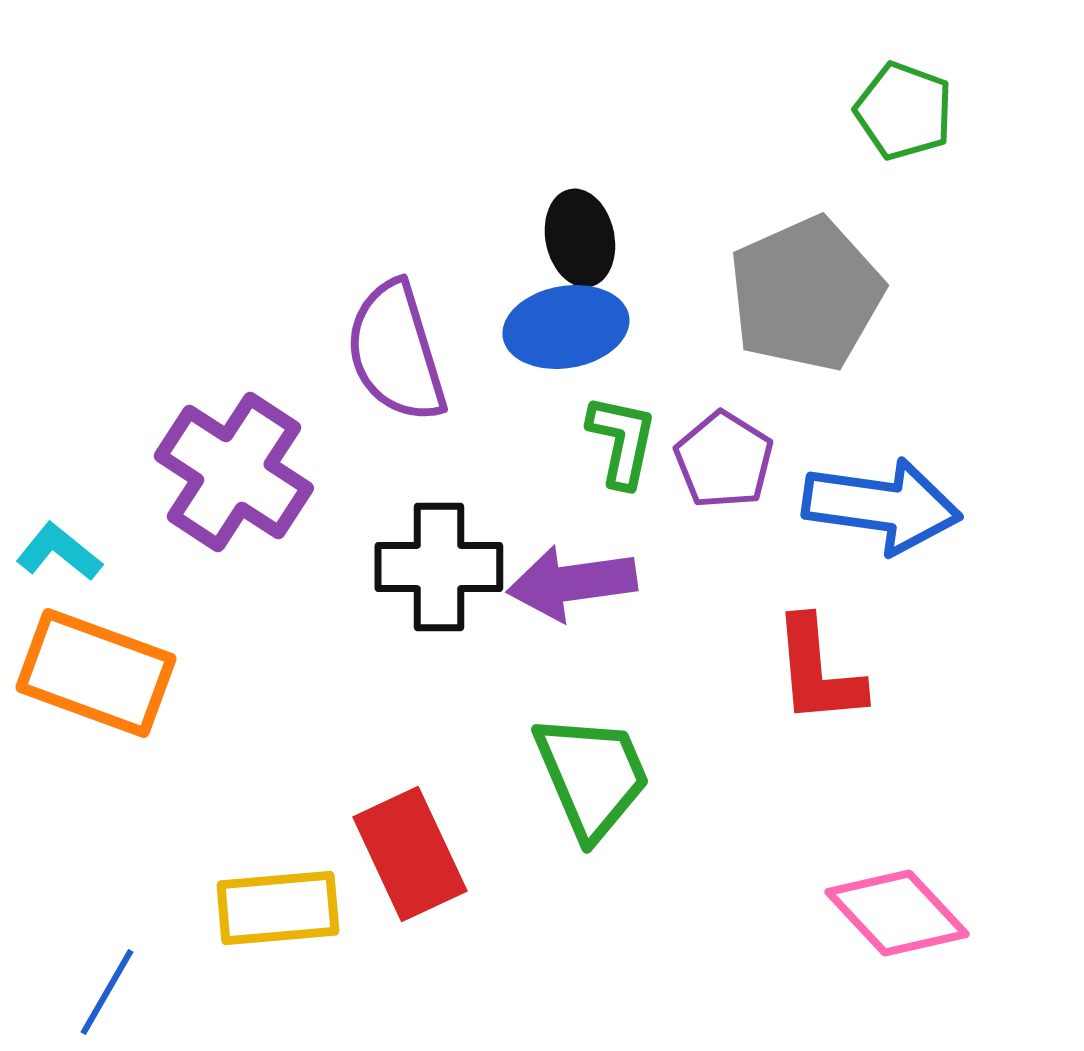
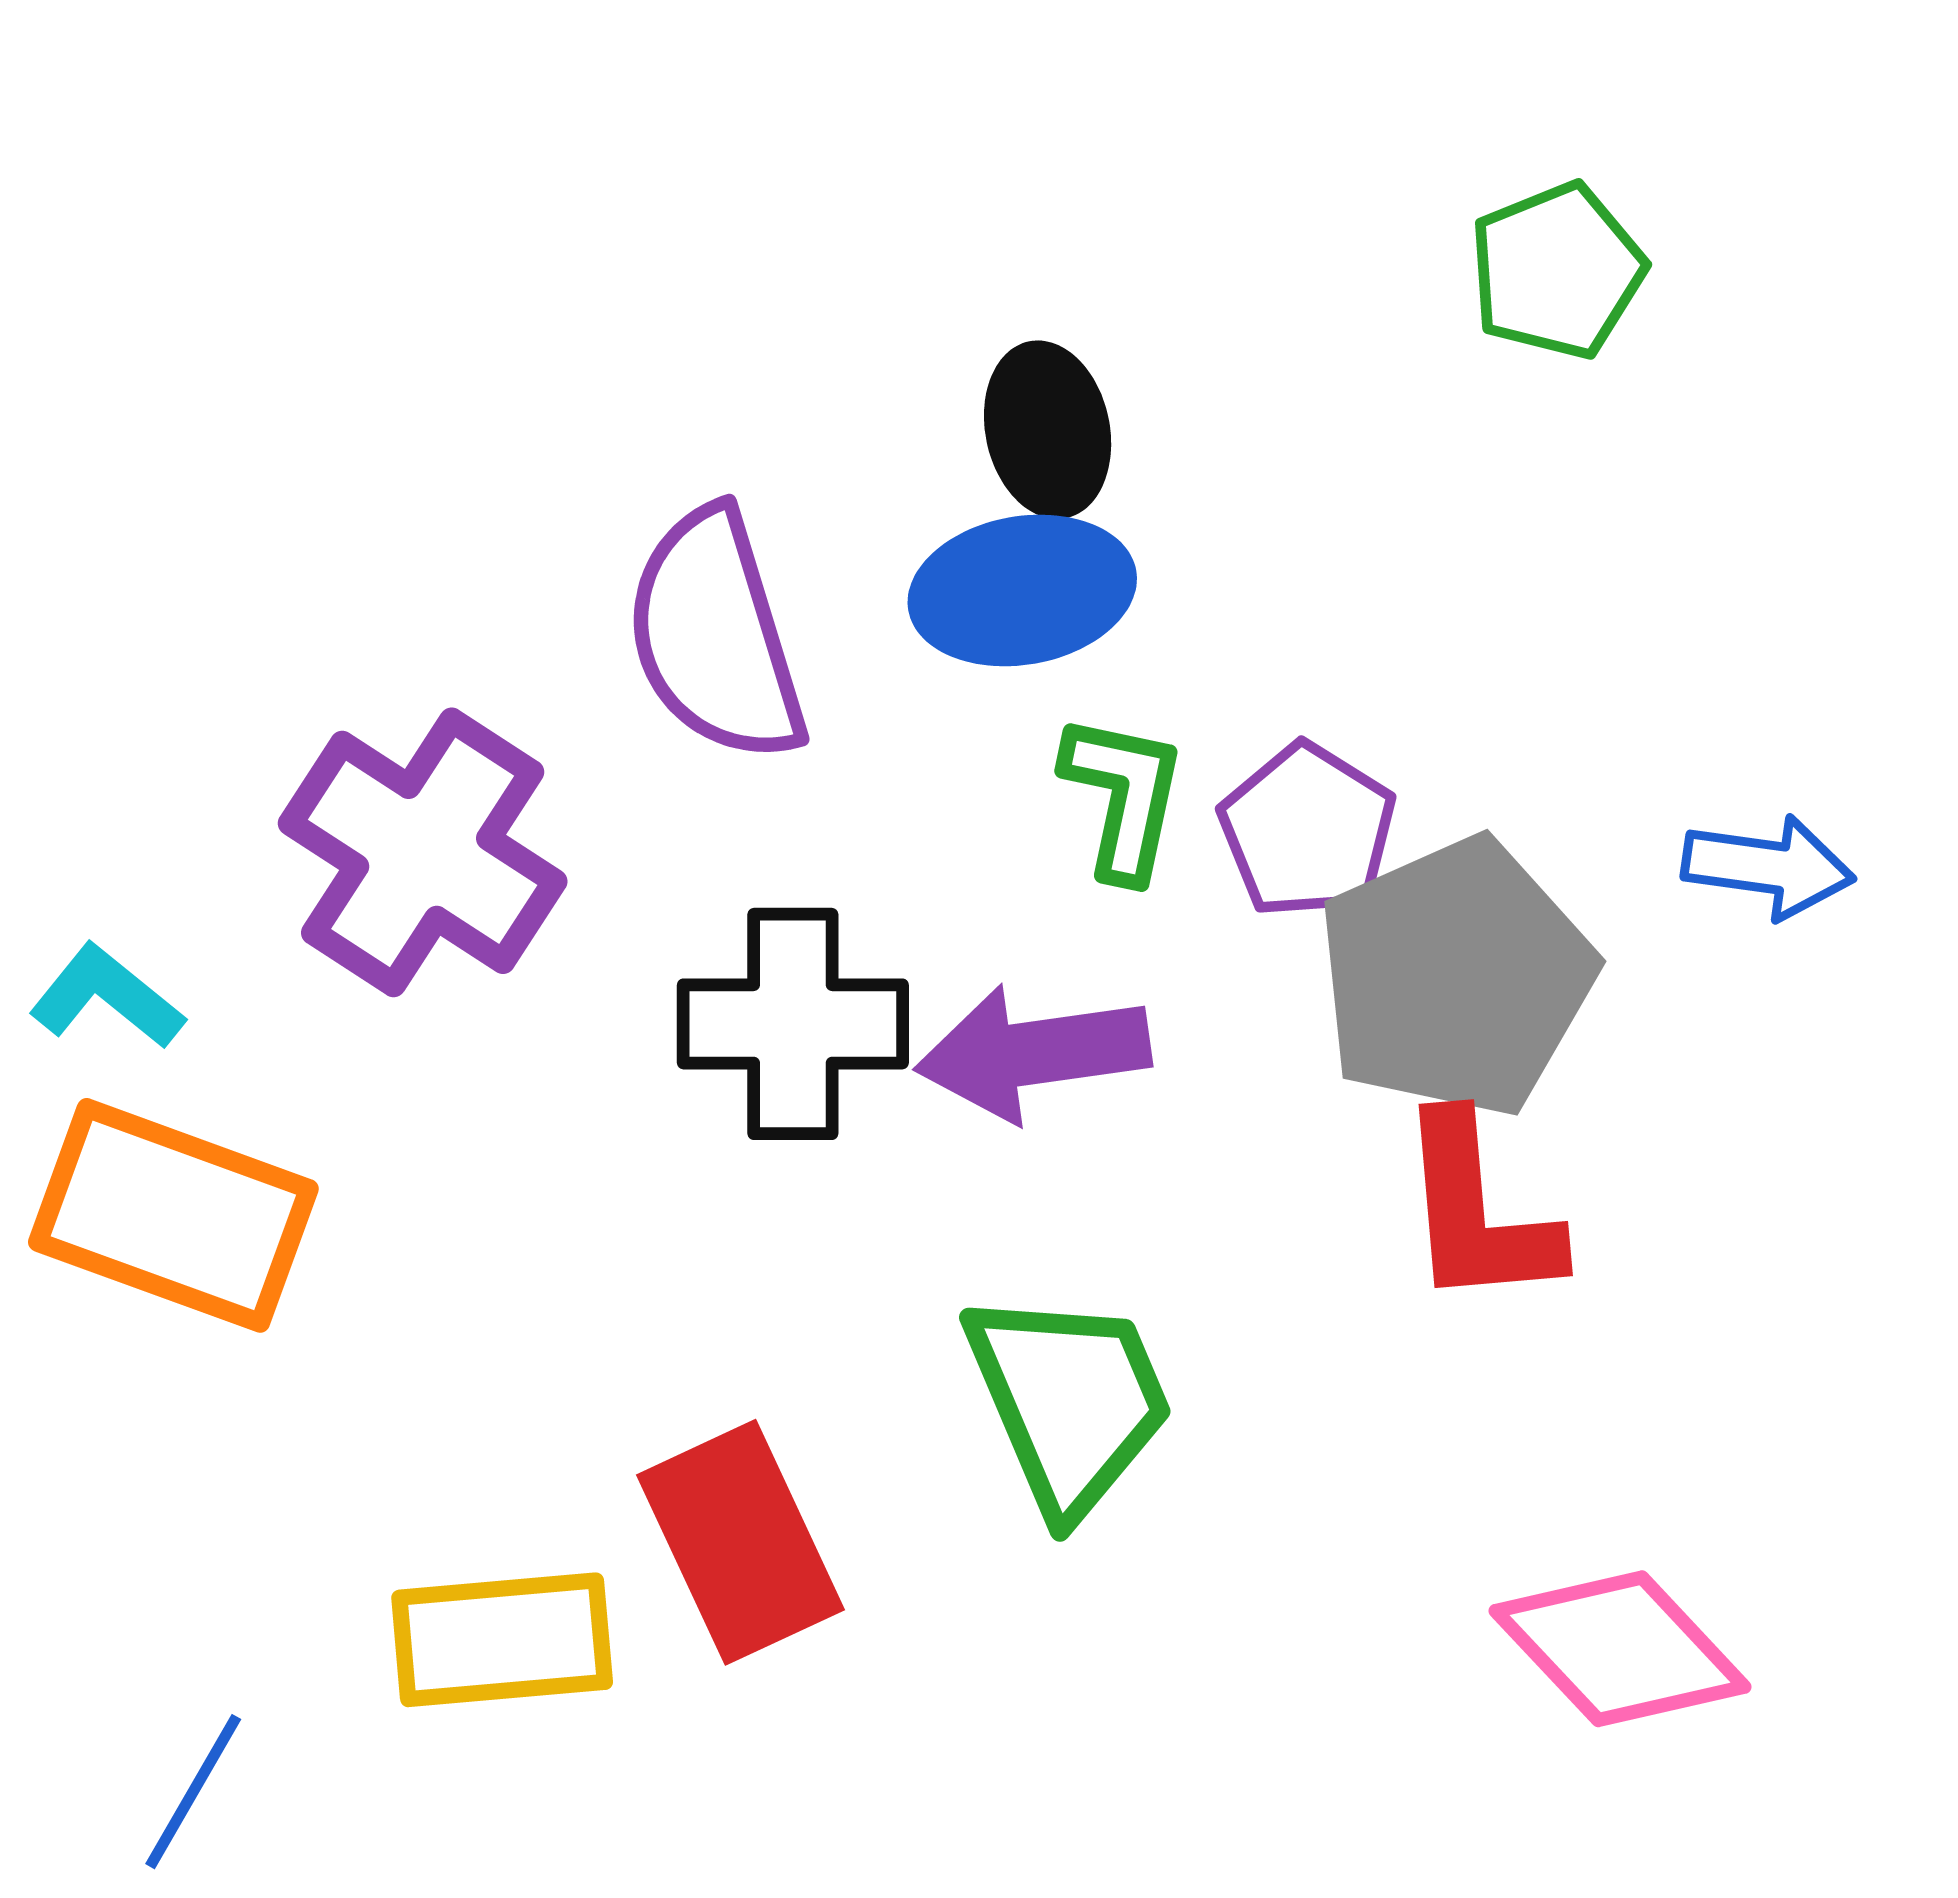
green pentagon: (904, 111) -> (1557, 271), moved, turned 30
gray pentagon: (806, 294) -> (1456, 977), moved
blue arrow: (882, 506) -> (1768, 867), moved, size x0.6

